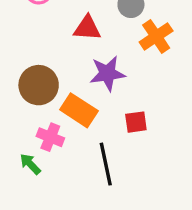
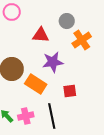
pink cross: (50, 137) -> (26, 116), moved, turned -35

